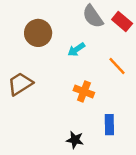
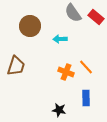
cyan arrow: (76, 49) -> (60, 39), turned 32
orange line: (117, 66) -> (86, 67), moved
brown trapezoid: (20, 84) -> (16, 66), turned 140

